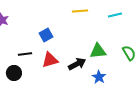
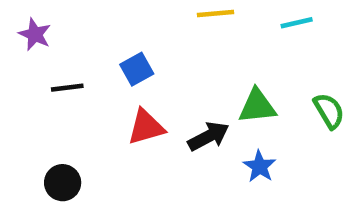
black line: (25, 54) -> (67, 88), moved
black circle: (14, 73) -> (63, 183), moved

